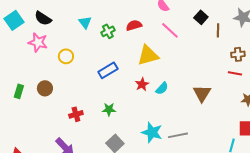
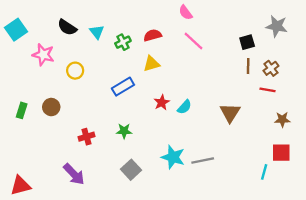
black square: (201, 17) -> (247, 42), moved, turned 32
black semicircle: (43, 18) -> (67, 27), moved
brown line: (218, 30) -> (248, 66), moved
brown cross: (238, 54) -> (271, 68), turned -32
yellow triangle: (148, 55) -> (151, 64), moved, size x0.7

